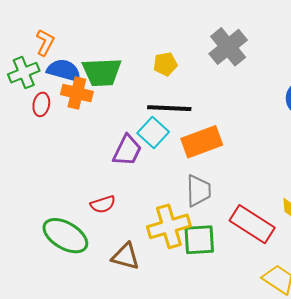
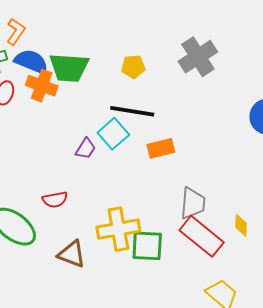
orange rectangle: (202, 142) -> (161, 148), size x0.7
purple trapezoid: (127, 150) -> (86, 149), size x0.7
gray trapezoid: (199, 191) -> (193, 203), moved

